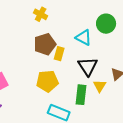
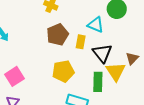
yellow rectangle: (59, 54) -> (81, 42), moved
yellow triangle: (100, 86) -> (116, 72), size x1.5

